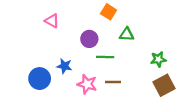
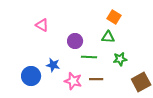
orange square: (109, 12) -> (114, 17), moved
green star: (158, 59) -> (120, 59), moved

